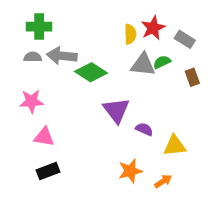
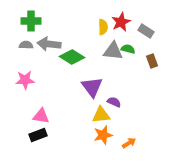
green semicircle: (162, 62) -> (128, 49), turned 40
pink triangle: (44, 137) -> (41, 116), moved
yellow triangle: (175, 146) -> (101, 115), moved

